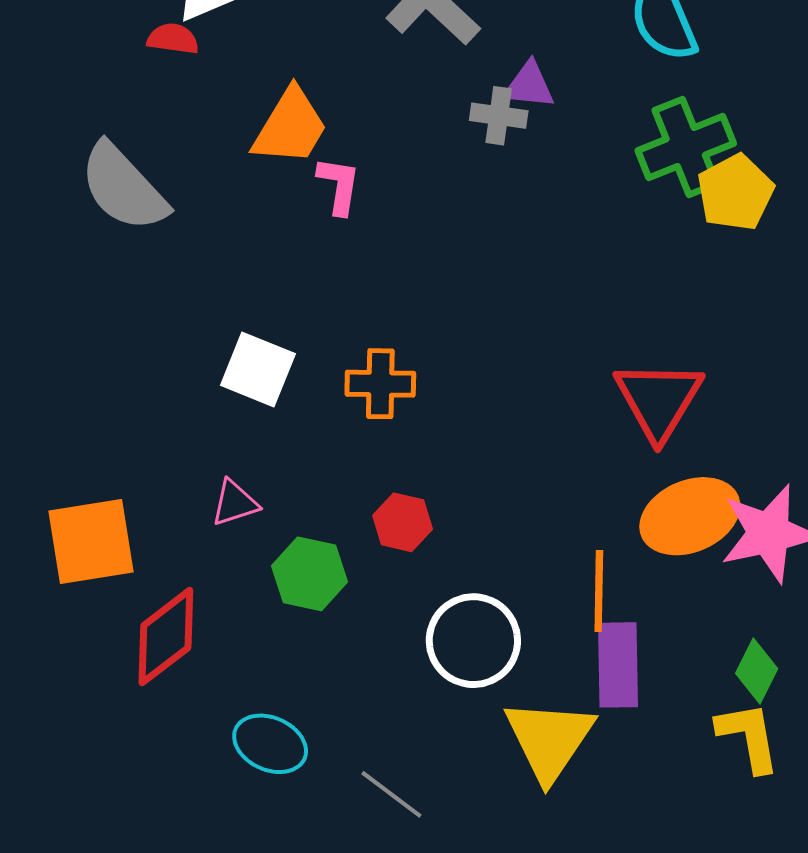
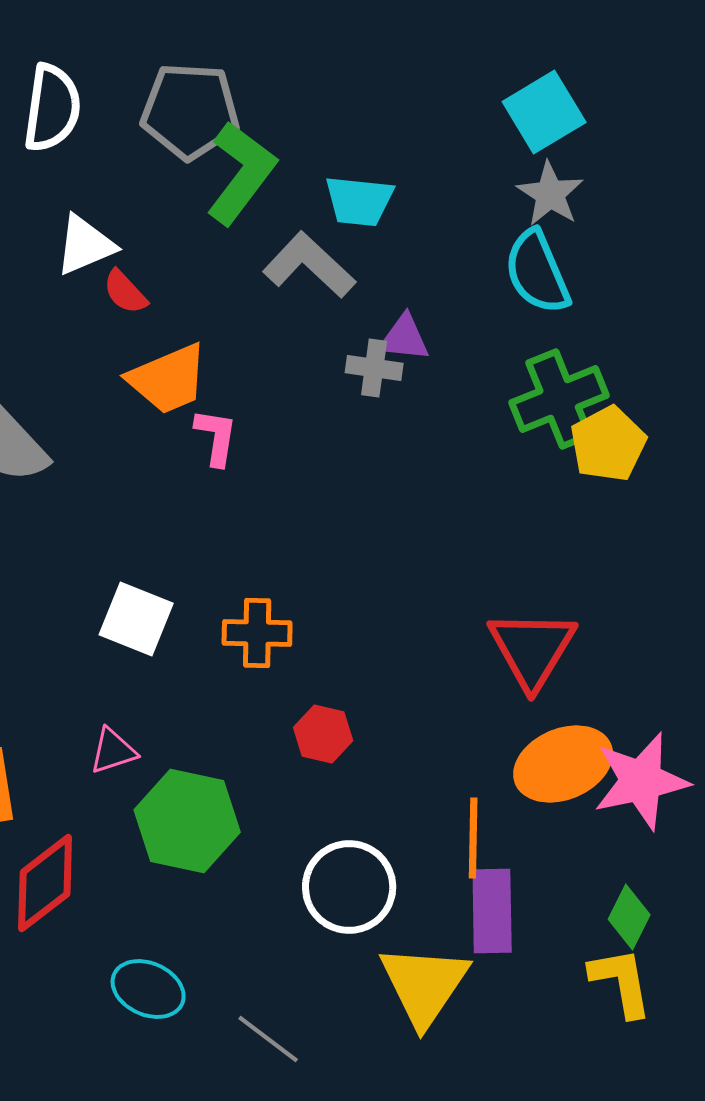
red semicircle: (173, 39) -> (125, 292), moved, turned -141
orange trapezoid: (290, 127) -> (168, 379), turned 36
red hexagon: (403, 522) -> (323, 734), moved
green hexagon: (310, 574) -> (187, 821), size x1.4

